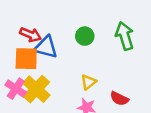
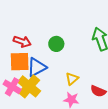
green circle: (85, 36) -> (56, 44), moved
blue triangle: (46, 47) -> (37, 67), moved, turned -40

